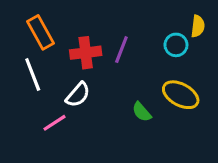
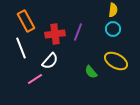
yellow semicircle: (198, 26) -> (113, 10), moved

